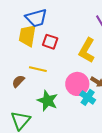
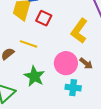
cyan cross: (88, 97) -> (73, 88), moved, turned -35

